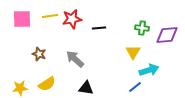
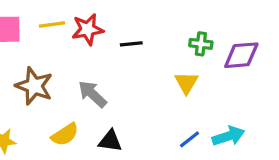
brown star: (39, 54) -> (34, 86), size x1.6
cyan arrow: (149, 70) -> (228, 136), moved
yellow semicircle: (47, 84) -> (65, 135), moved

